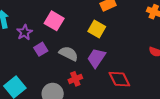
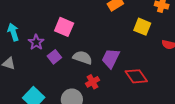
yellow square: (97, 29) -> (142, 27), moved

